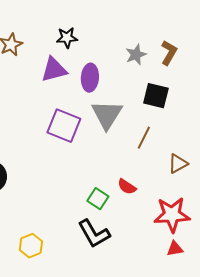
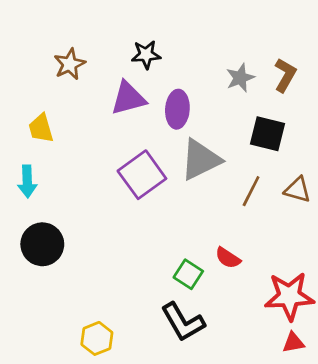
gray triangle: (107, 115) -> (201, 160), turned 32
purple square: (64, 126) -> (142, 175), turned 32
brown triangle: (178, 164) -> (297, 190), moved, turned 45

